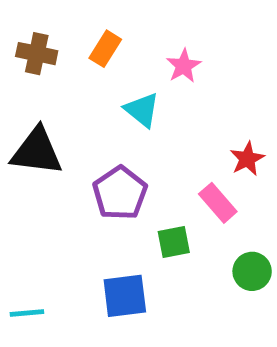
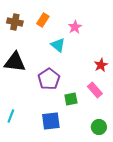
pink rectangle: (218, 203) -> (95, 90), moved
green circle: (252, 271) -> (99, 127), moved
cyan line: (27, 313) -> (11, 116), moved, turned -64

